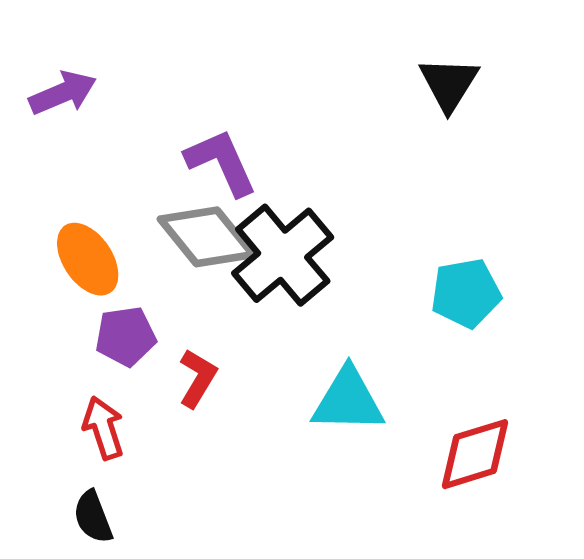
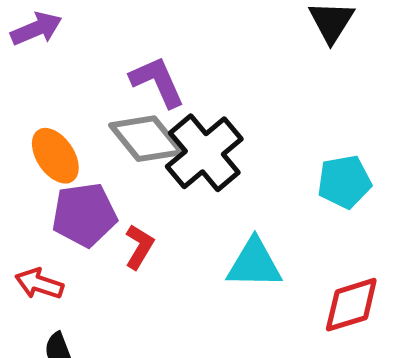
purple pentagon: (126, 336) -> (84, 215), size x1.4
red arrow: (103, 428) -> (39, 284), moved, turned -54

